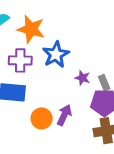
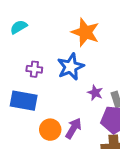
orange star: (31, 29) -> (85, 32), moved
purple cross: (20, 60) -> (34, 69), size x0.7

